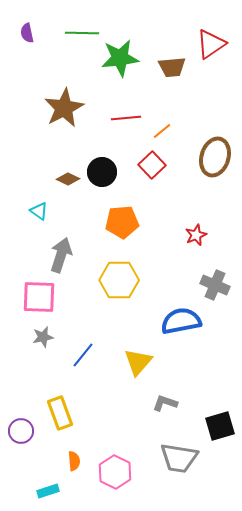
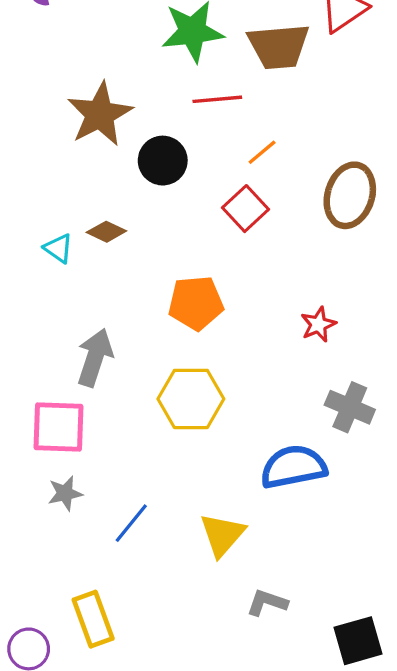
brown trapezoid: (172, 67) -> (279, 46), size x1.4
red line: (126, 118) -> (217, 99), moved
black circle: (102, 172) -> (163, 161), moved
cyan triangle: (39, 211) -> (58, 248), moved

